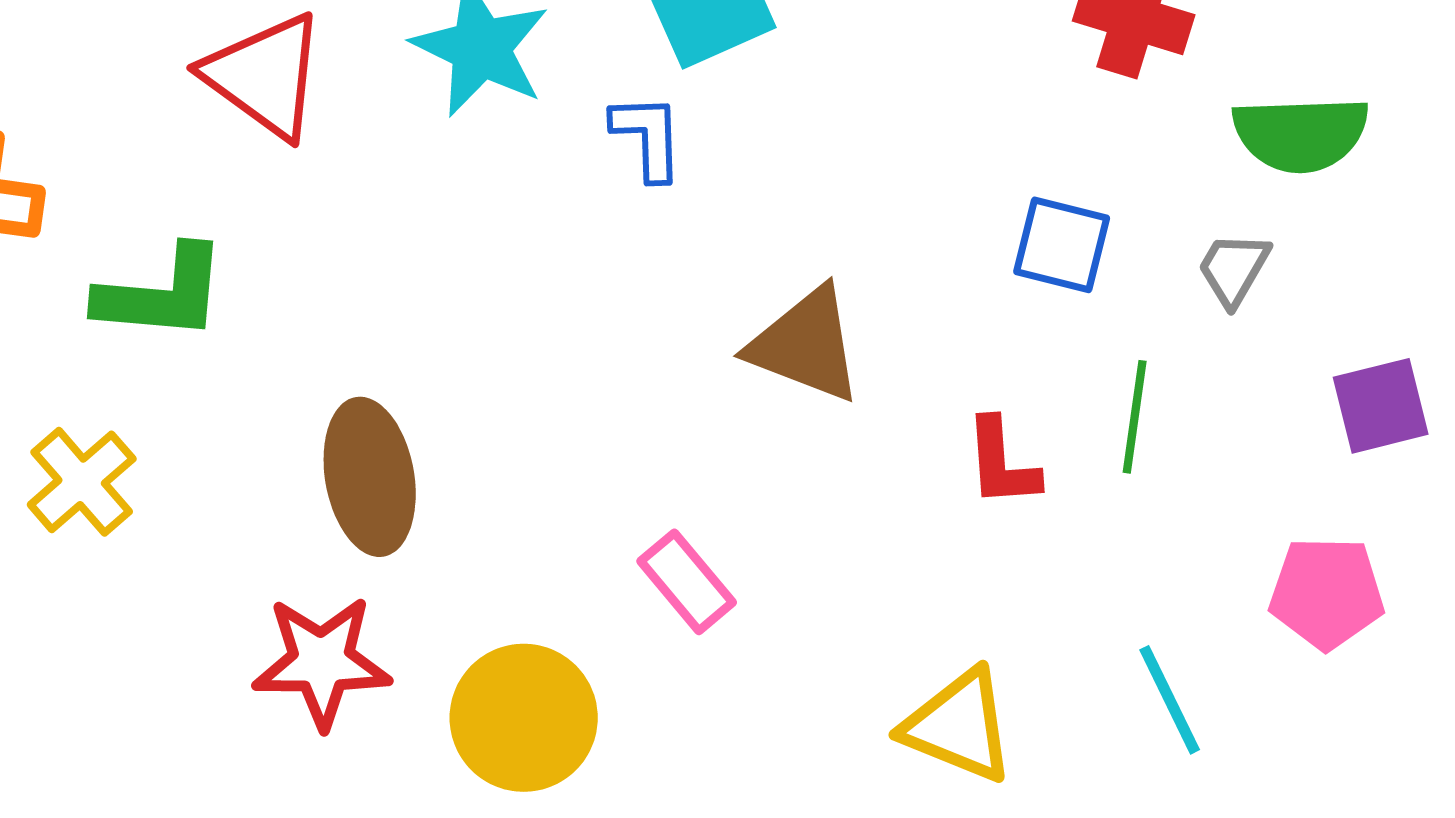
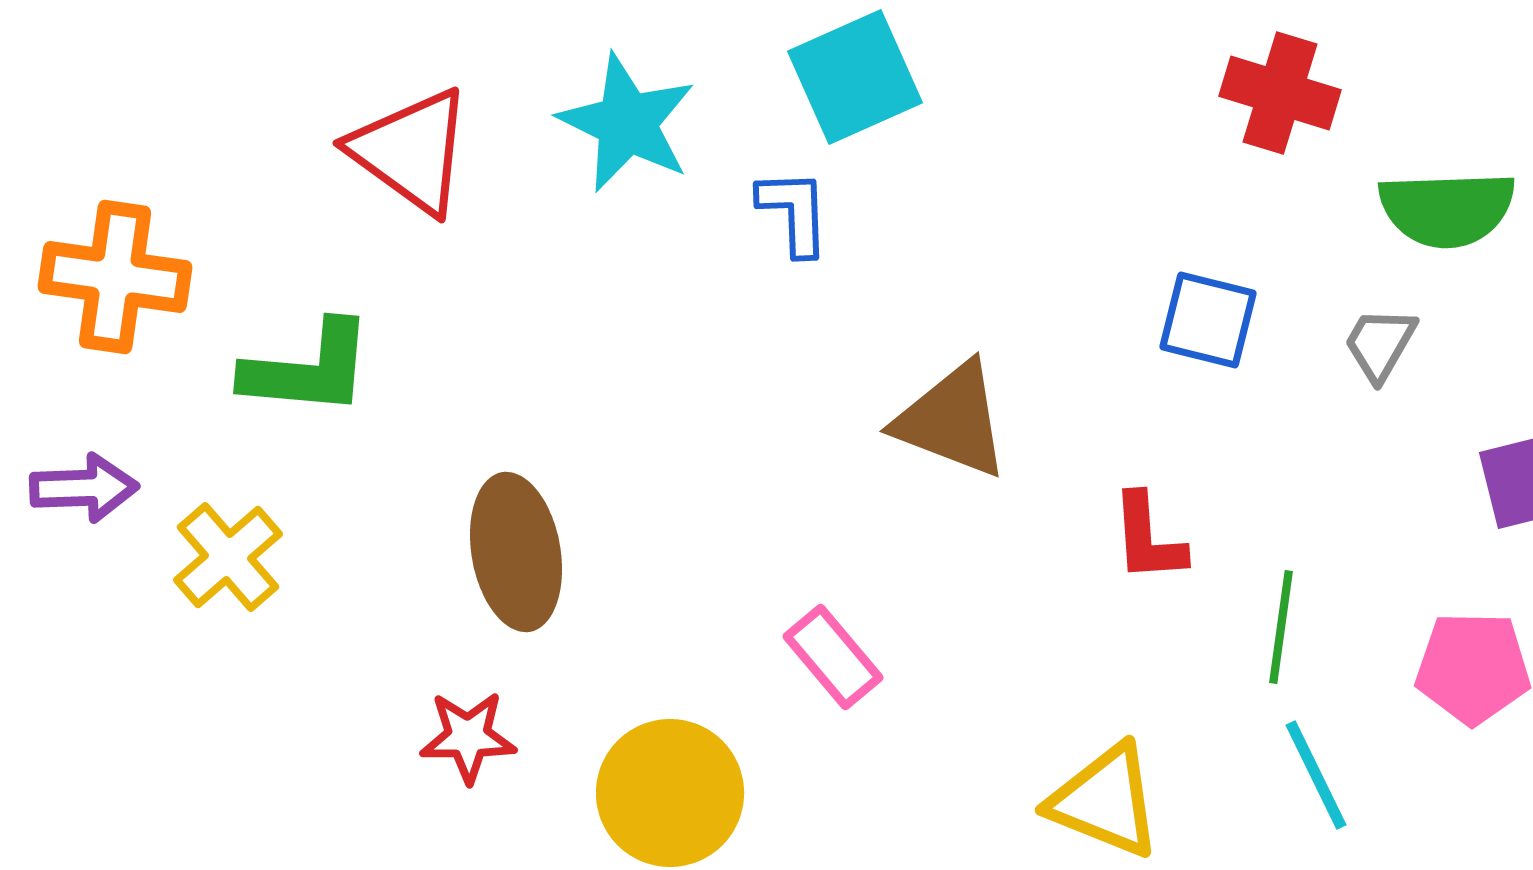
green line: (1135, 417) -> (1281, 627), moved
red star: (322, 662) -> (468, 737), size x0.7

